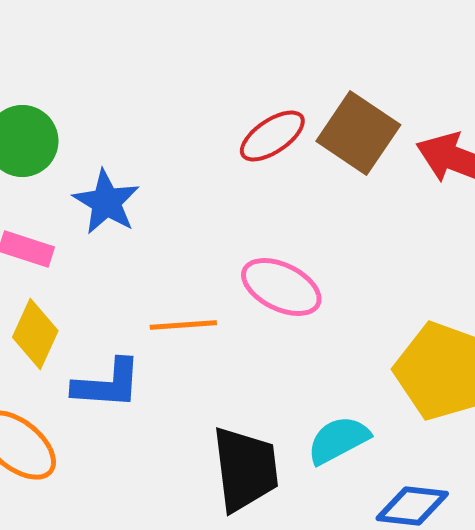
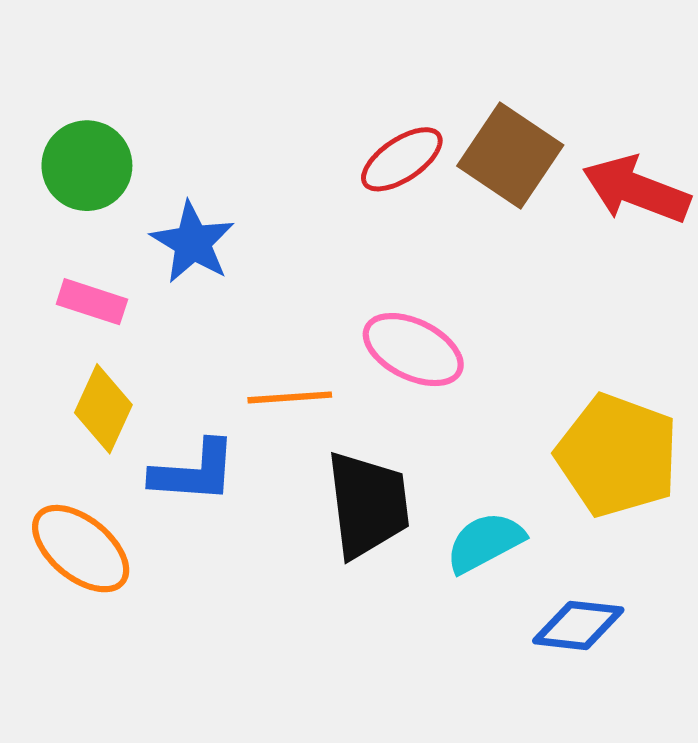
black trapezoid: (245, 469) -> (368, 504), moved

